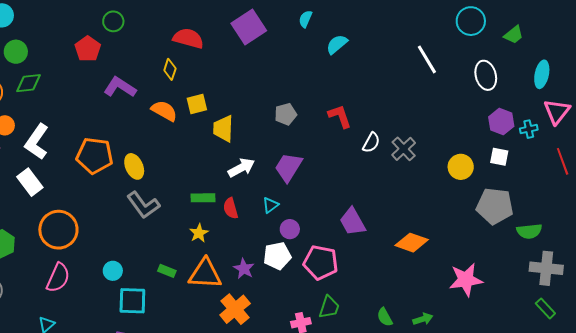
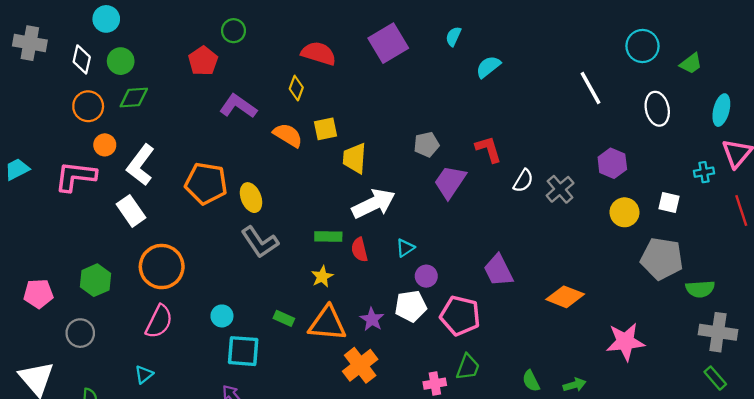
purple hexagon: (501, 122) -> (612, 163), moved
purple trapezoid: (288, 167) -> (450, 182), moved
white arrow: (241, 168) -> (374, 204), size x1.4

